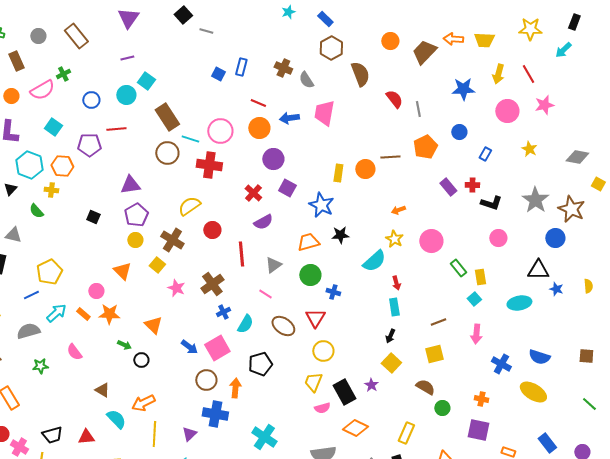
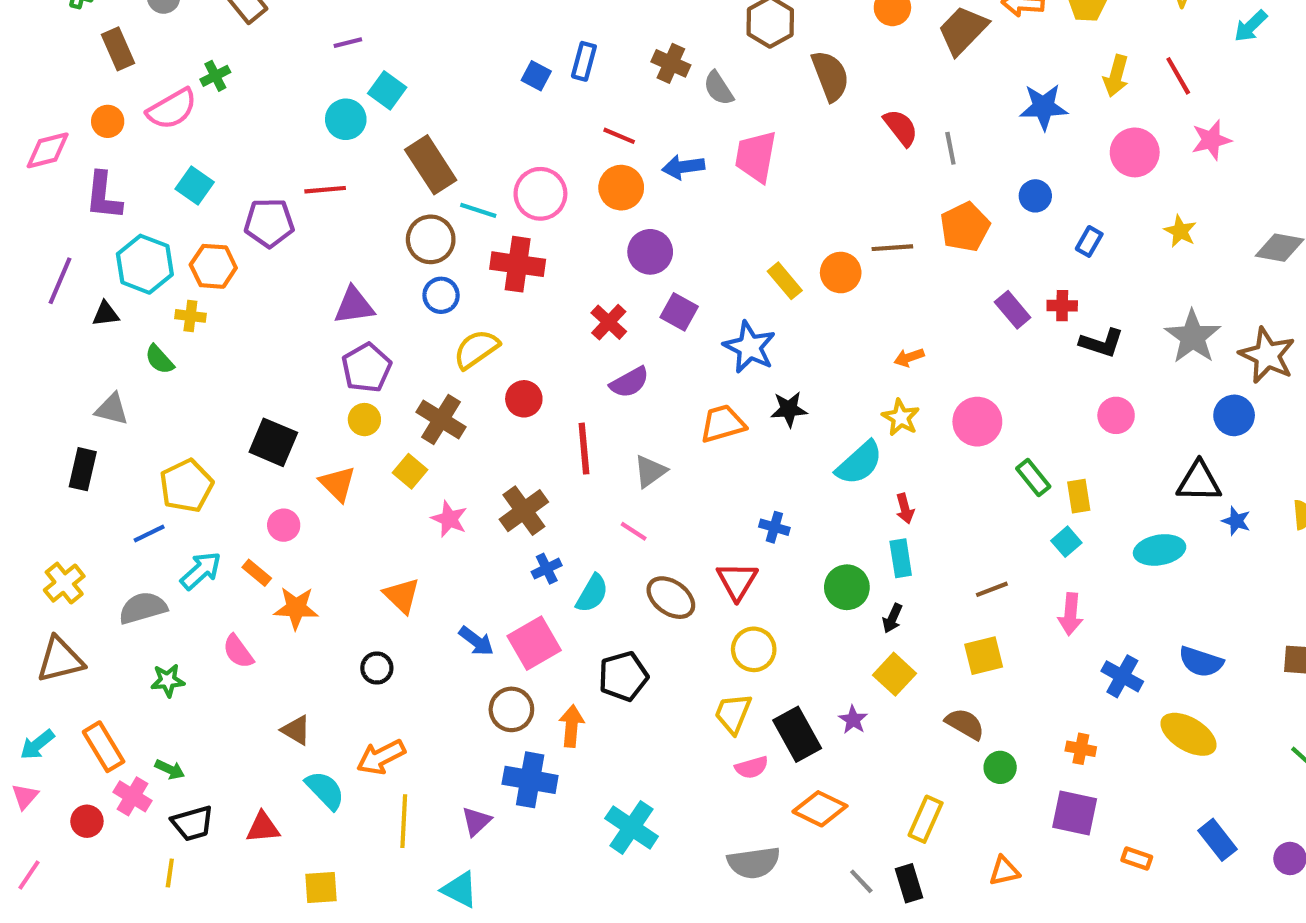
blue circle: (91, 100) -> (441, 295), moved
yellow rectangle: (338, 173) -> (785, 281), turned -48
black triangle: (10, 189) -> (106, 314), turned 40
black square: (93, 217) -> (273, 442), moved, size x1.6
green circle: (310, 275) -> (847, 587), moved
orange star: (109, 314) -> (296, 608), moved
green arrow: (124, 345) -> (170, 769), moved
pink cross: (19, 447) -> (133, 796), moved

